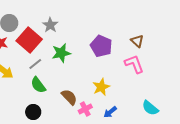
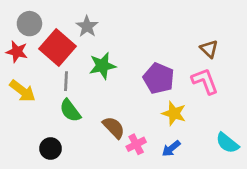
purple pentagon: (101, 46) -> (159, 78), moved
gray line: (35, 64) -> (66, 81), turned -48
yellow star: (101, 87) -> (174, 113), moved, turned -30
black circle: (33, 112) -> (51, 149), moved

